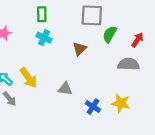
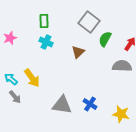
gray square: (92, 15) -> (89, 22), turned 35
gray triangle: (65, 89) -> (62, 105), moved, size x1.5
yellow star: (121, 103) -> (121, 114), moved

